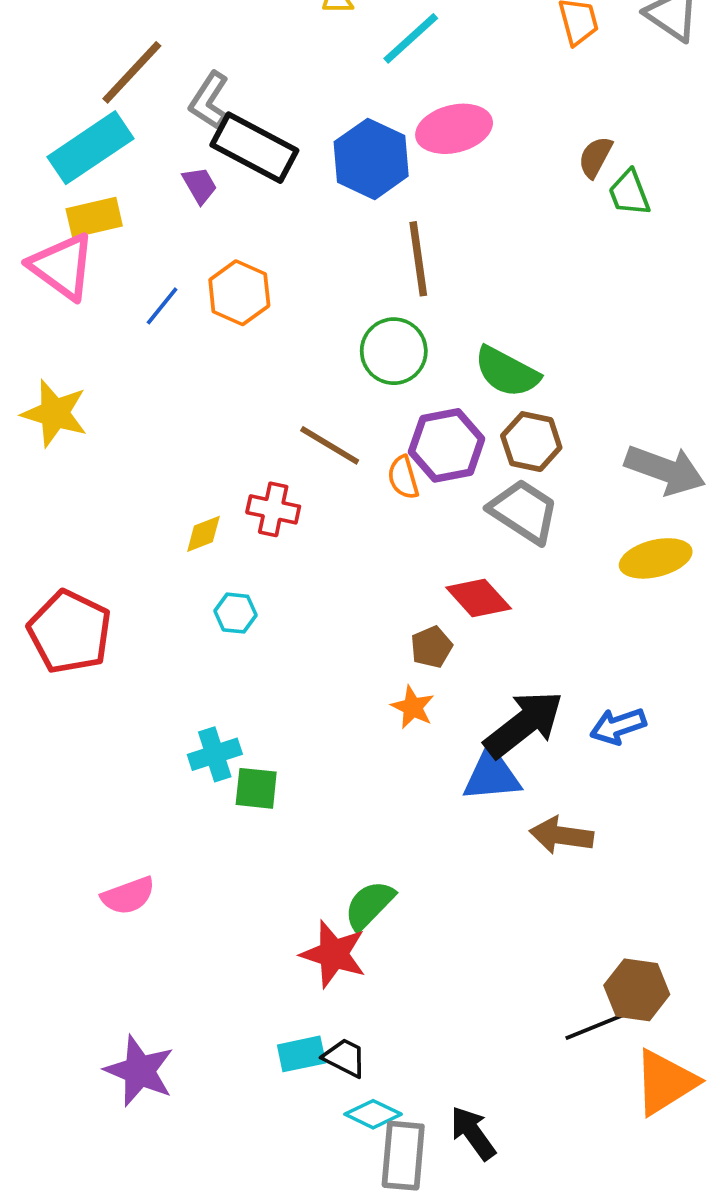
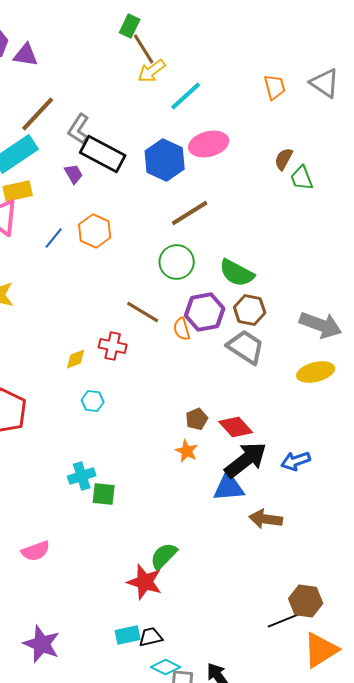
brown line: (418, 259) -> (190, 213), turned 66
red diamond: (479, 598) -> (236, 427), moved
black trapezoid: (345, 1058) -> (151, 637), turned -40

